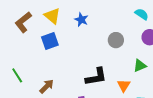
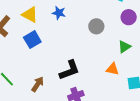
black L-shape: (96, 77) -> (69, 70), moved
orange triangle: (124, 85) -> (112, 69), turned -40

